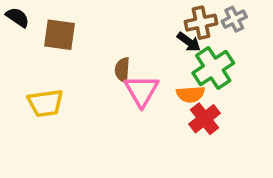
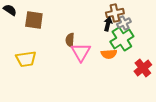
gray cross: (234, 19) -> (124, 23), moved
black arrow: (189, 42) -> (108, 24), turned -112
red cross: (205, 119) -> (143, 68), moved

